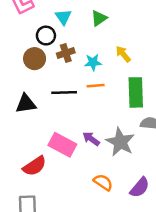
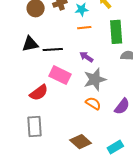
black line: (64, 92) -> (53, 50), moved
purple arrow: (91, 139) -> (86, 57), moved
gray star: (120, 142) -> (95, 79), moved, turned 30

